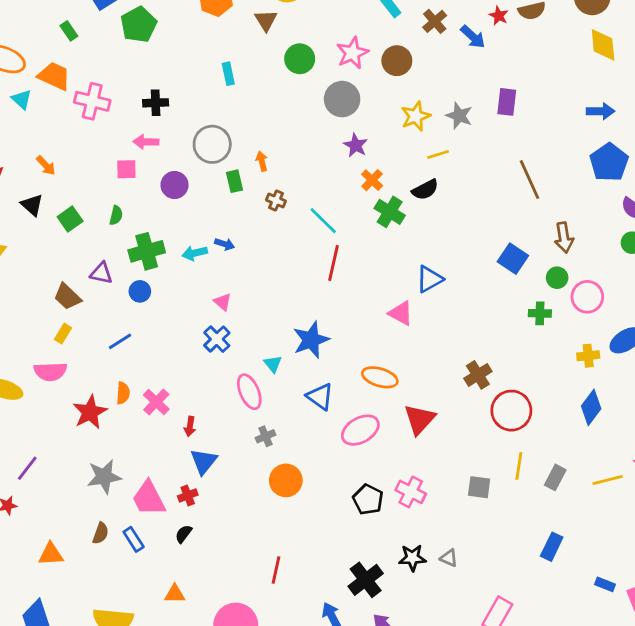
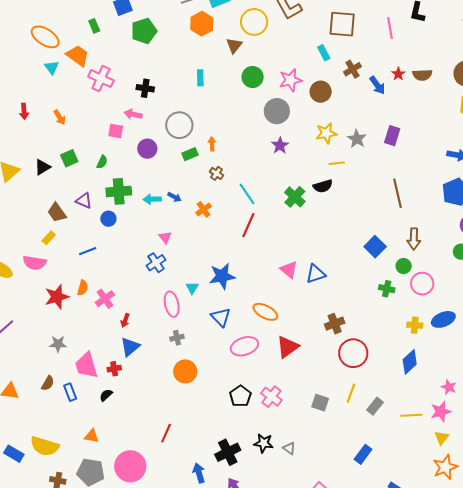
orange cross: (372, 180) -> (204, 209), moved
green rectangle: (235, 181) -> (190, 154), turned 70
black triangle: (32, 205) -> (42, 167), moved, turned 36
blue triangle: (429, 279) -> (316, 274), moved
gray star: (104, 477) -> (58, 344), size x0.7

